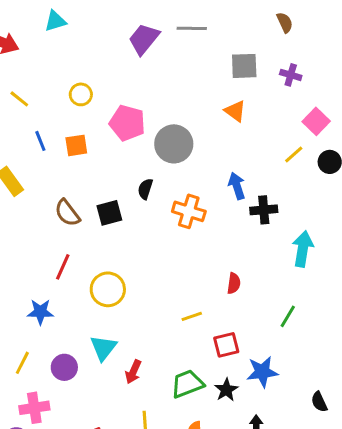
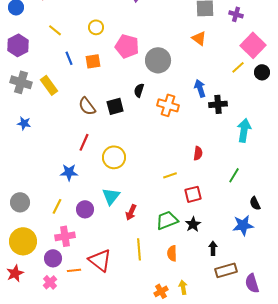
pink square: (316, 121) -> (253, 45), size x1.4
blue star: (262, 372) -> (243, 225), moved
black semicircle: (319, 402) -> (255, 203), moved

